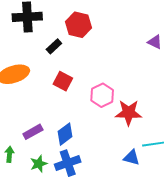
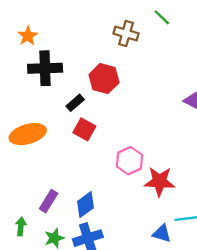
red square: (63, 81) -> (84, 129), moved
purple rectangle: (33, 132) -> (49, 201), turned -30

